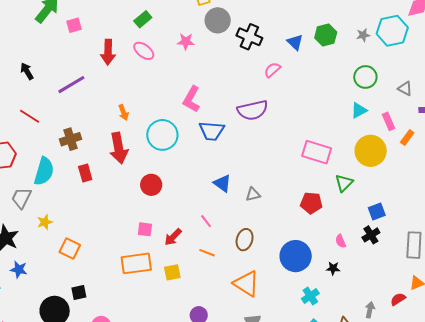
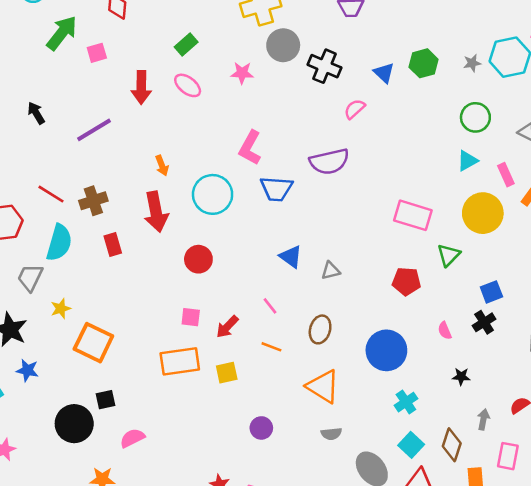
red line: (30, 116) -> (51, 194), moved
orange square: (70, 248) -> (93, 343), size x1.4
black star: (333, 268) -> (461, 377), moved

